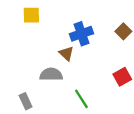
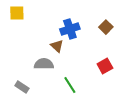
yellow square: (31, 15) -> (17, 13), moved
gray rectangle: (26, 101) -> (22, 87), turned -32

